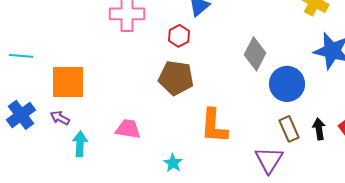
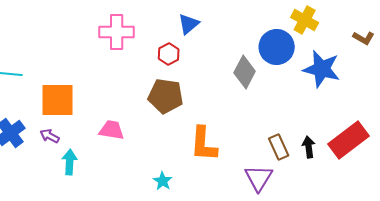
blue circle: (287, 84) -> (277, 47), moved
pink trapezoid: (128, 129) -> (112, 130), moved

